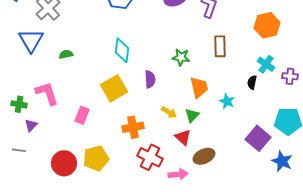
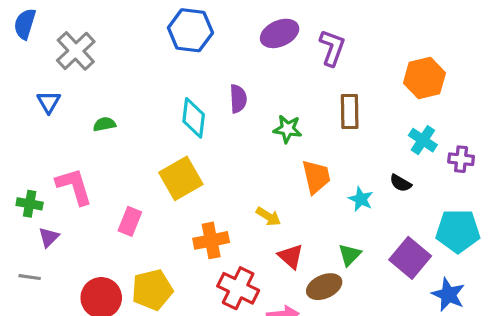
blue triangle: (31, 40) -> (49, 102), size x0.6
purple semicircle: (150, 79) -> (238, 99), moved
black semicircle: (252, 82) -> (401, 183), moved, turned -72
green triangle: (192, 115) -> (350, 255), moved

